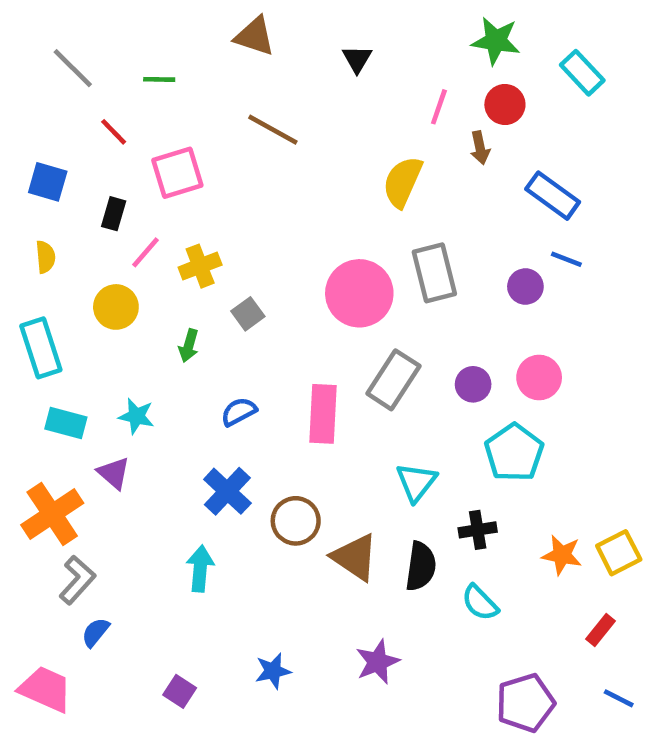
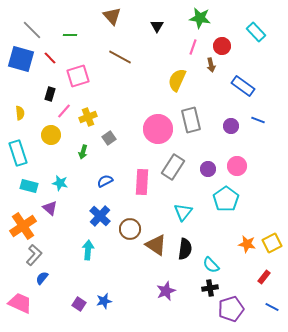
brown triangle: (255, 36) -> (112, 16), turned 30
green star: (496, 41) -> (200, 18), moved
blue square: (48, 182) -> (21, 59), moved, size x1.5
blue line: (566, 259) -> (258, 120), moved
black cross: (478, 530) -> (210, 288), moved
blue star: (273, 671) -> (104, 301), moved

